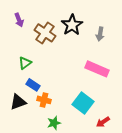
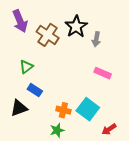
purple arrow: (19, 20) -> (20, 21), size x1.5
gray arrow: (100, 34) -> (96, 39), moved
pink rectangle: (97, 69) -> (103, 73), size x0.7
orange cross: (44, 100) -> (63, 110), moved

